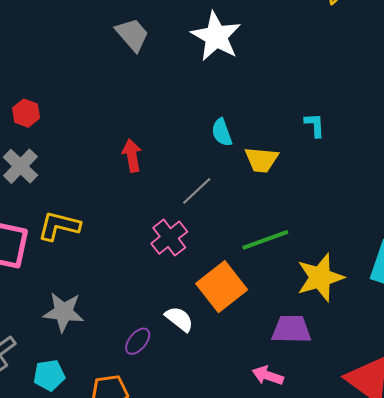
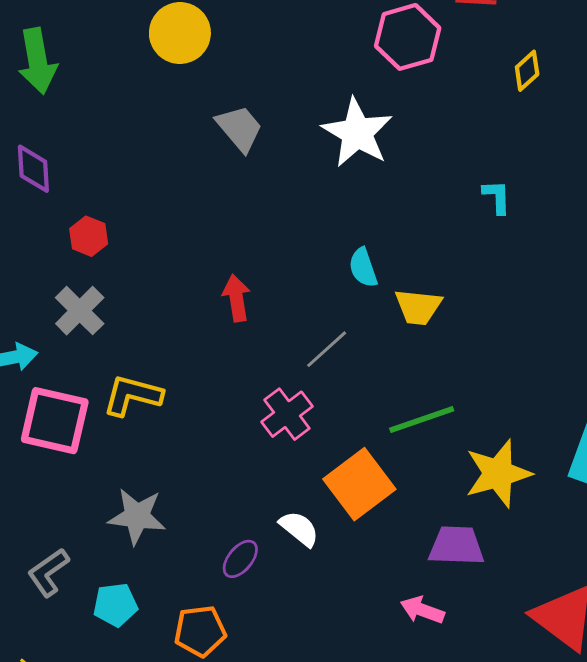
cyan L-shape: (315, 125) -> (497, 197), moved

